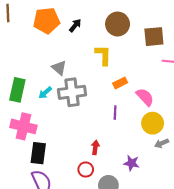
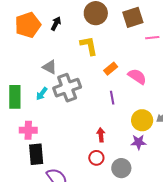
yellow circle: (153, 123) -> (142, 120), moved
pink cross: (23, 126) -> (28, 130), size x0.7
black rectangle: (38, 153) -> (36, 154), moved

